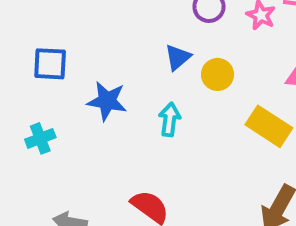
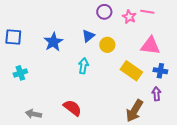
blue square: (50, 64) -> (13, 37), moved
blue star: (107, 101) -> (53, 42), moved, turned 30

